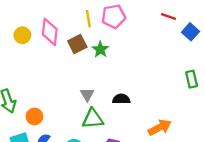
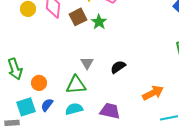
black semicircle: (121, 99) -> (118, 67), turned -35
green triangle: (93, 119) -> (76, 85), moved

